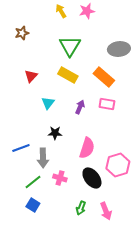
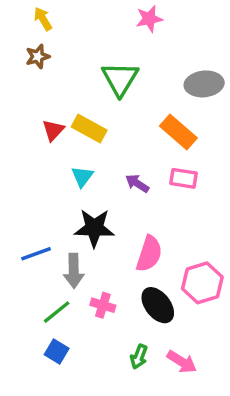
yellow arrow: (61, 11) -> (43, 19), moved
yellow rectangle: (68, 75) -> (89, 129), moved
purple arrow: (80, 107) -> (137, 183), turned -80
black star: (55, 133) -> (94, 228), size x1.6
pink arrow: (106, 211) -> (182, 362), turned -36

